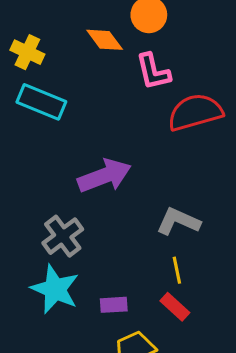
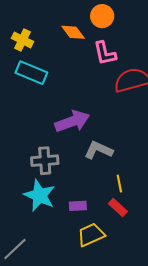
gray L-shape: (178, 221) -> (99, 150), moved
gray cross: (63, 236) -> (45, 161), turned 32

